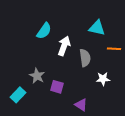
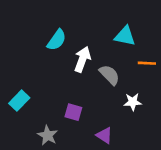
gray semicircle: (85, 58) -> (110, 75), turned -36
gray star: (37, 76) -> (48, 135), moved
cyan rectangle: (18, 95) -> (19, 101), moved

